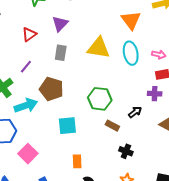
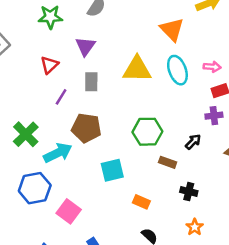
purple line: (26, 67) -> (61, 97), moved
orange rectangle: (77, 161) -> (141, 202), moved, turned -56

